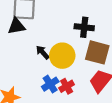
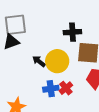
blue cross: (50, 84) -> (51, 89), turned 35

